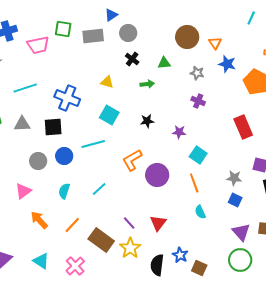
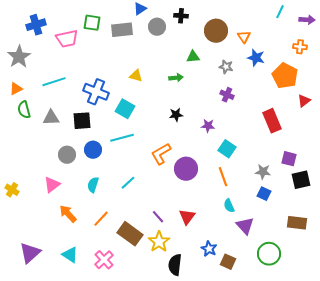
black cross: (132, 59) -> (181, 16), moved, turned -32
cyan square: (109, 115) -> (125, 109), moved
purple triangle: (241, 232) -> (245, 226), moved
black semicircle: (157, 265) -> (175, 265), moved

